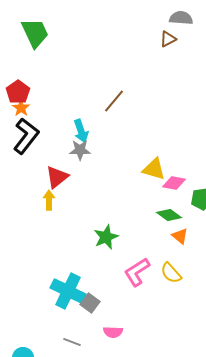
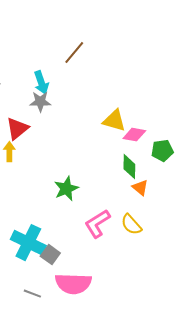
green diamond: (169, 215) -> (129, 167), turned 55
pink semicircle: (113, 332) -> (73, 284), size x1.8

